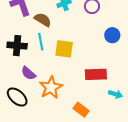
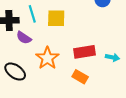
purple semicircle: (28, 73) -> (24, 38), moved
red rectangle: (96, 74) -> (85, 52), moved

